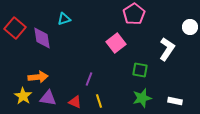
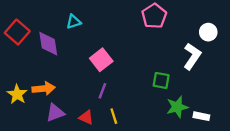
white circle: (190, 27) -> (208, 32), moved
pink square: (116, 43) -> (101, 60), moved
yellow star: (23, 96) -> (17, 94), moved
purple triangle: (48, 98) -> (55, 113), turned -30
green star: (142, 98) -> (177, 107), moved

